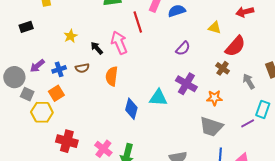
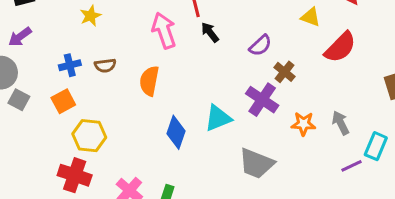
black arrow: (97, 48) -> (210, 32), moved
purple arrow: (37, 66) -> (20, 37), moved
brown cross: (223, 68) -> (284, 72), moved
gray arrow: (249, 81) -> (341, 123), moved
cyan triangle: (158, 98) -> (218, 118), turned -30
yellow hexagon: (42, 112) -> (89, 136), moved
gray trapezoid: (211, 127) -> (256, 163), moved

